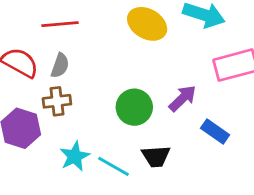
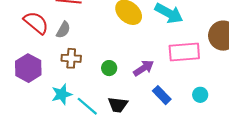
brown cross: (57, 101) -> (71, 58), moved
green circle: (134, 107) -> (109, 68), size x0.6

